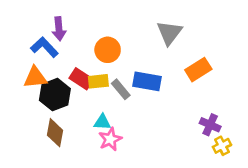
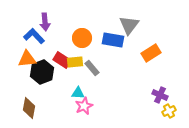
blue rectangle: (147, 81) -> (113, 40), moved
brown diamond: (55, 133) -> (29, 108), moved

